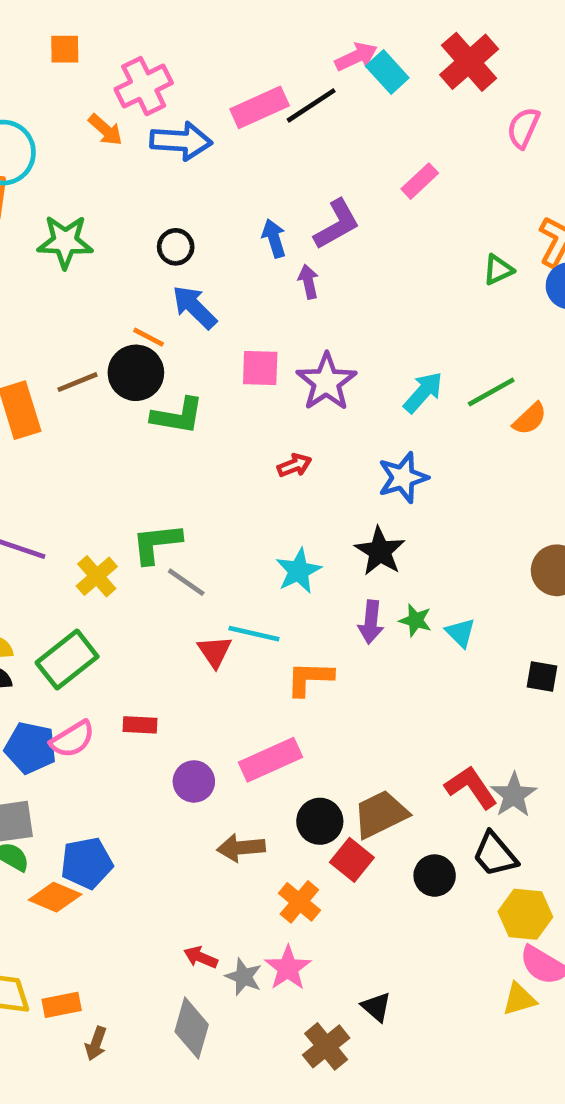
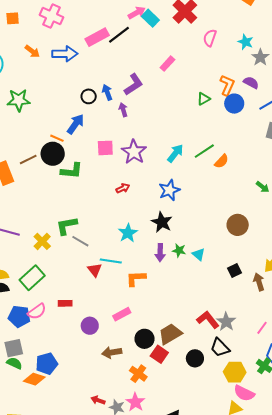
pink cross: (144, 86) -> (52, 16), moved, turned -35
black circle: (176, 247) -> (89, 96), moved
blue arrow: (194, 307) -> (76, 124), turned 85
black square: (542, 677) -> (235, 270), turned -32
pink rectangle: (270, 760) -> (122, 314), size x0.7

